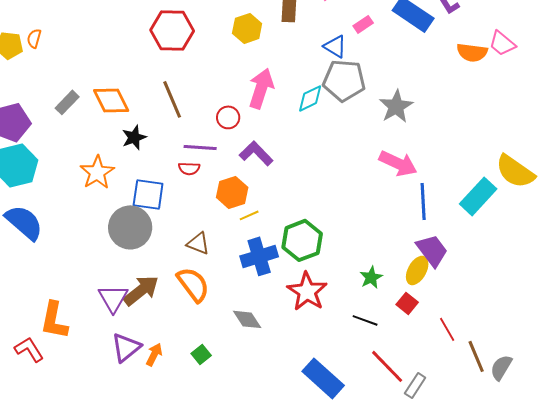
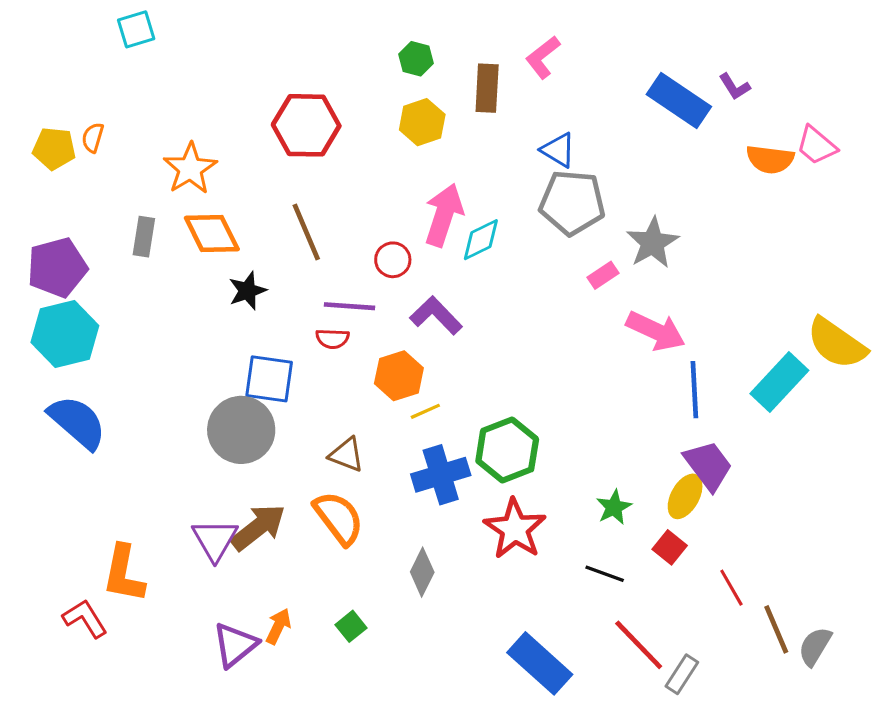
pink rectangle: (363, 24) -> (603, 275), moved
cyan diamond: (310, 98) -> (481, 240), moved
gray rectangle: (67, 102) -> (144, 237), turned -35
orange star: (97, 172) -> (190, 169), moved
gray diamond: (247, 319) -> (422, 572), turned 60
purple triangle: (126, 347) -> (235, 645), moved

